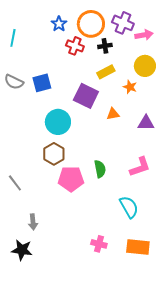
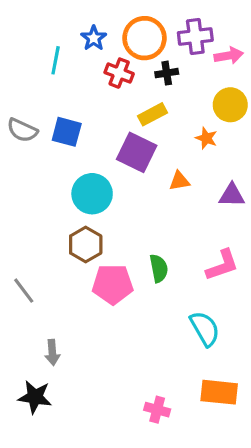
purple cross: (123, 23) -> (195, 37), turned -30
cyan line: (13, 38) -> (56, 60), moved
yellow rectangle: (106, 72) -> (152, 114), moved
blue square: (42, 83) -> (67, 132), turned 30
pink cross: (99, 244) -> (157, 410), moved

